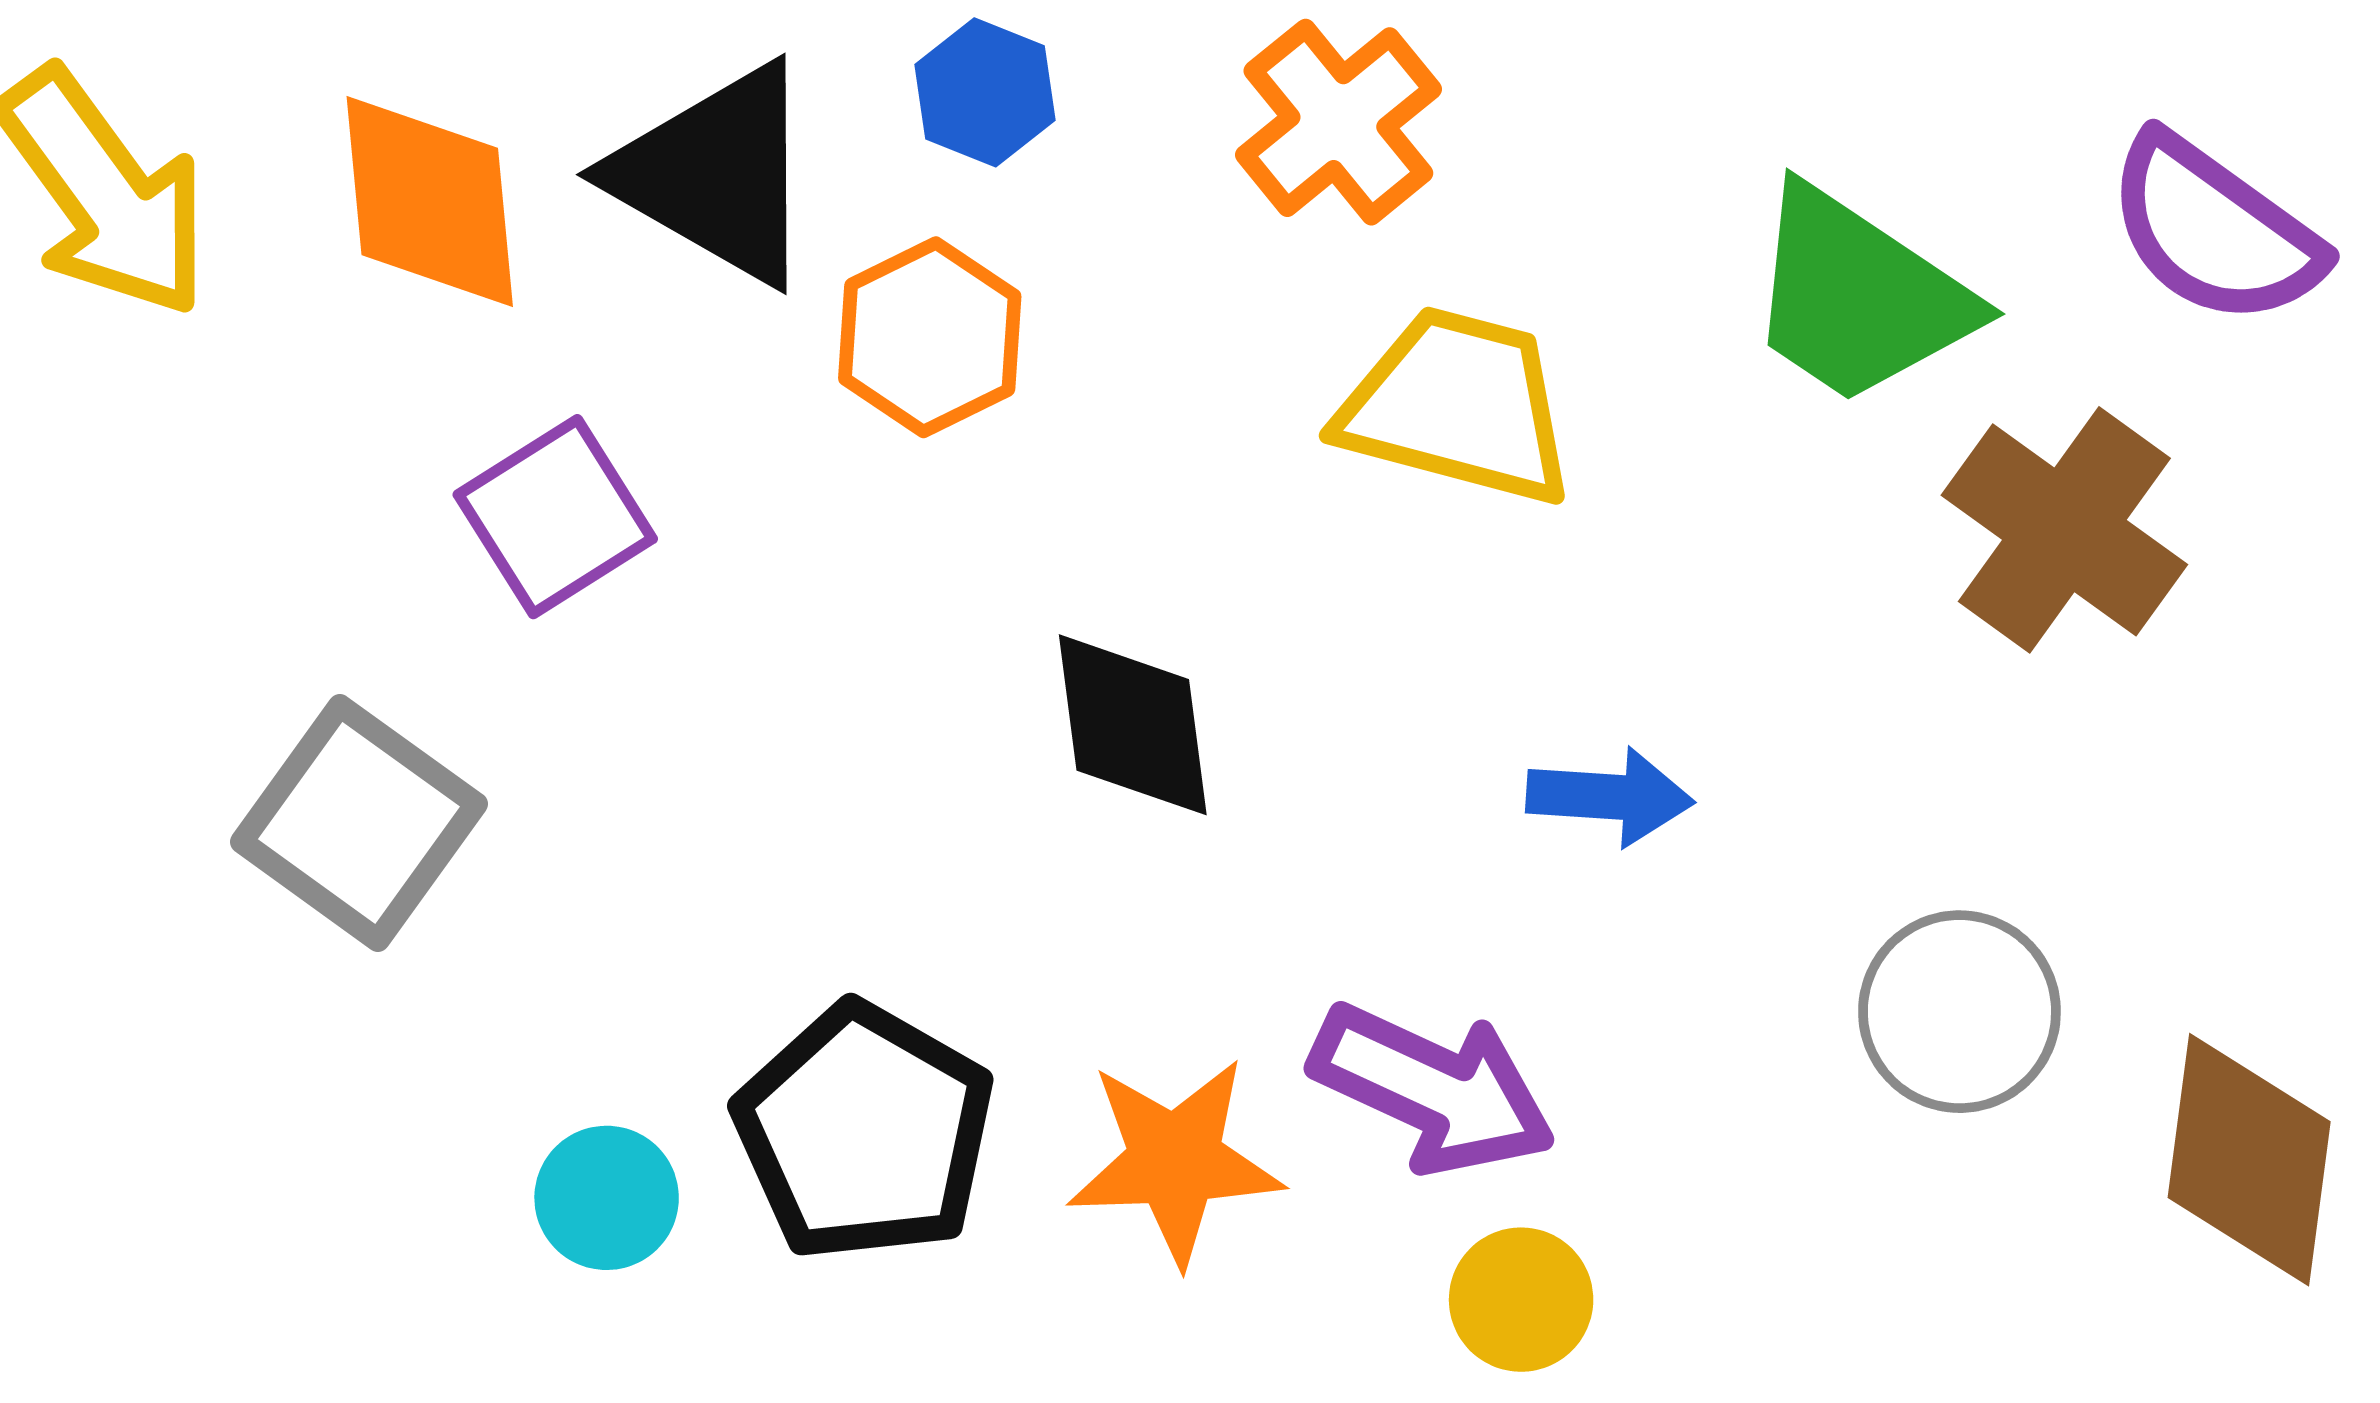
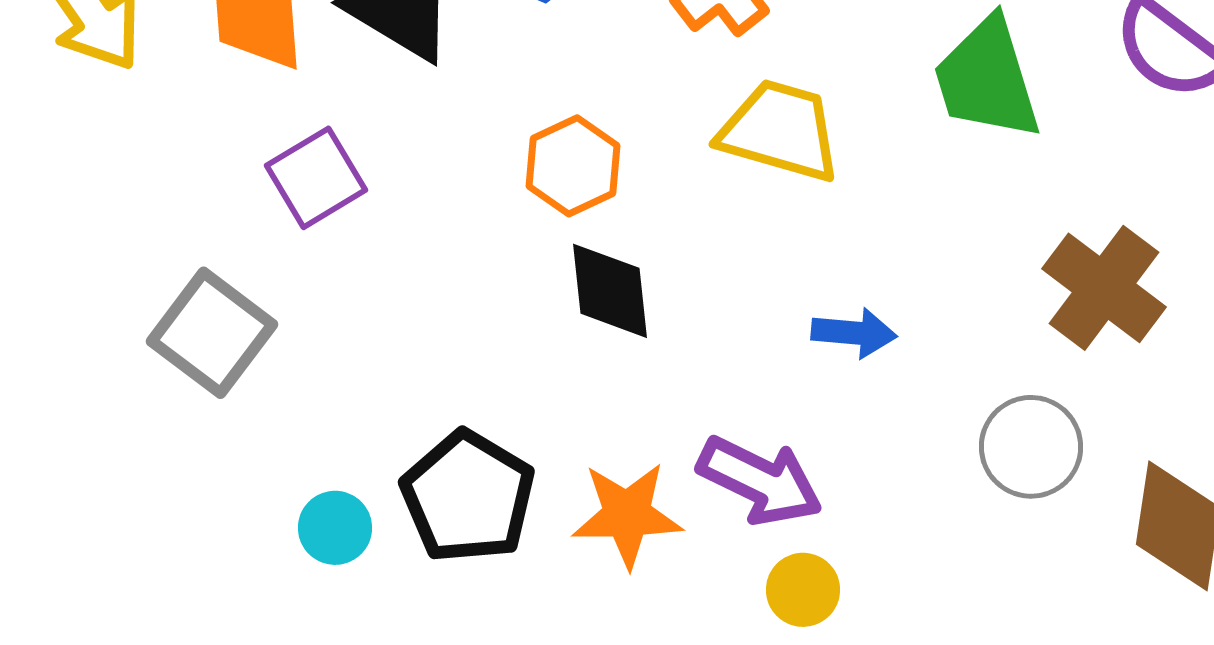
green trapezoid: (1859, 296) -> (987, 79), turned 38
orange hexagon: (930, 337) -> (573, 166), moved
brown cross: (2064, 530) -> (1104, 288), moved

